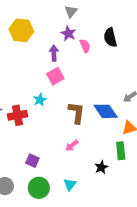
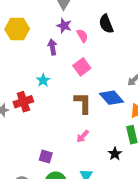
pink square: (55, 76) -> (82, 67), moved
cyan star: (40, 100) -> (43, 80), moved
red cross: (17, 115) -> (23, 102), moved

